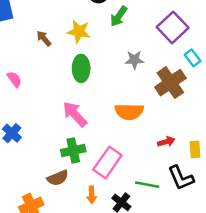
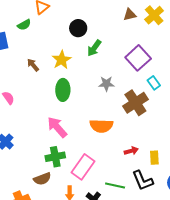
yellow star: (79, 31) -> (62, 60), turned 30

